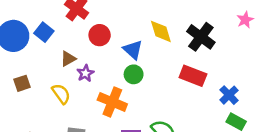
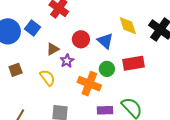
red circle: (100, 35) -> (81, 39), moved
green circle: (134, 74) -> (107, 69), moved
red rectangle: (193, 76) -> (133, 63), moved, turned -30

